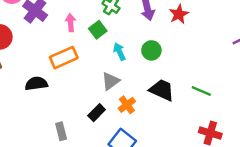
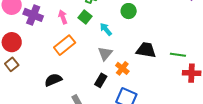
green circle: (151, 50) -> (129, 11), moved
black semicircle: (36, 84) -> (53, 80), moved
green line: (201, 91) -> (178, 55), moved

